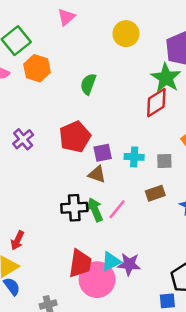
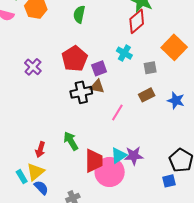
cyan cross: (134, 157) -> (124, 53), moved, turned 35
black cross: (74, 208) -> (81, 92), moved
green arrow: (95, 210) -> (71, 141), moved

